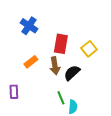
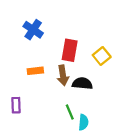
orange rectangle: (31, 62) -> (35, 71), turned 32
black semicircle: (72, 73) -> (82, 83), turned 48

